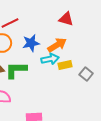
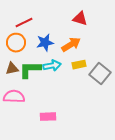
cyan arrow: (50, 59) -> (52, 66), moved
gray square: (86, 74) -> (100, 74), size x1.5

